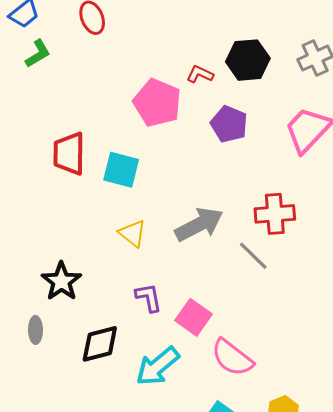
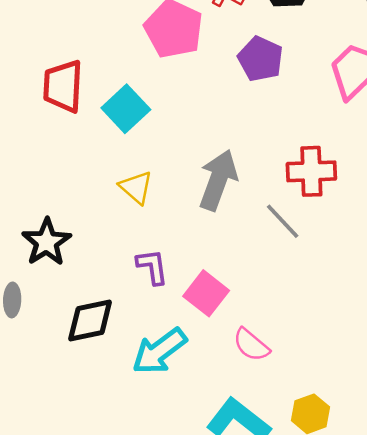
cyan square: (121, 170) -> (126, 109), turned 30
gray arrow: (199, 224) -> (218, 180), turned -45
pink semicircle: (232, 358) -> (251, 345), size x0.7

